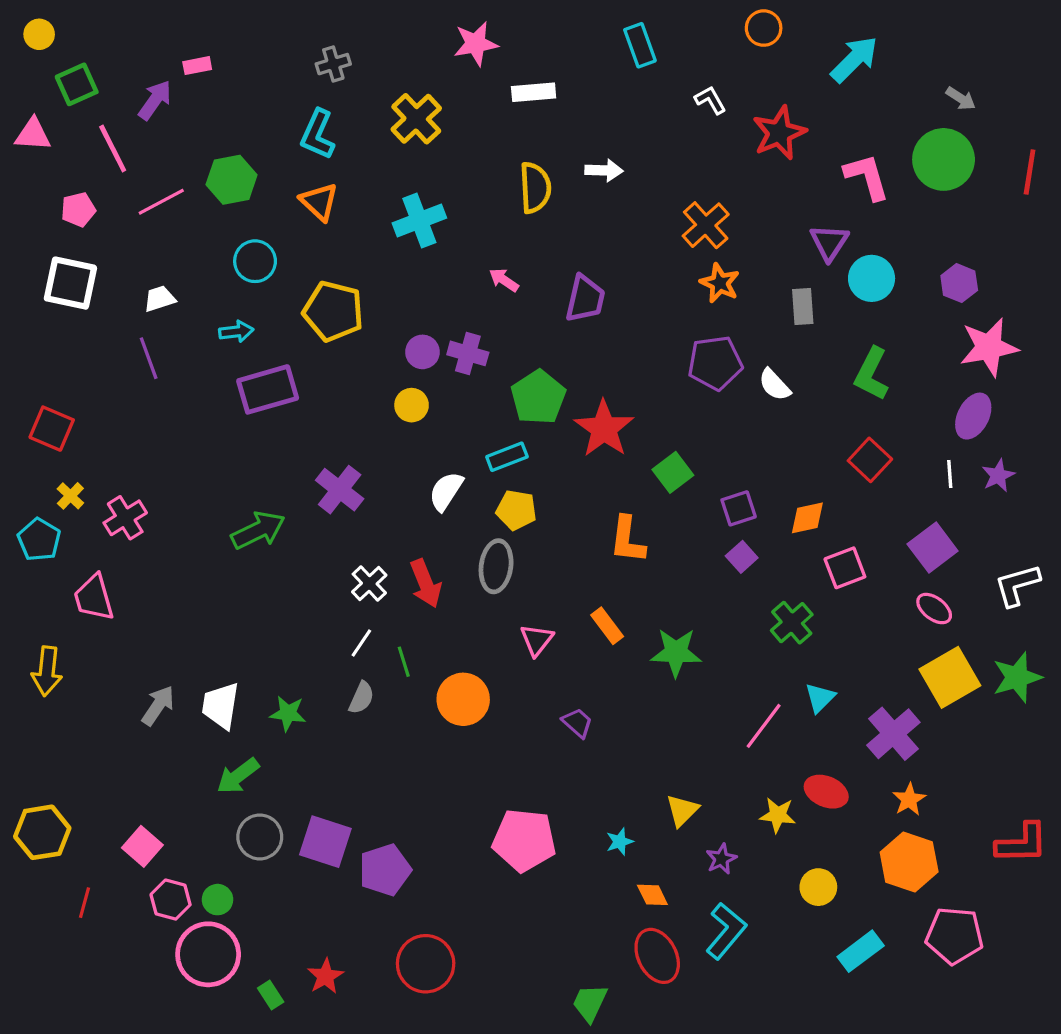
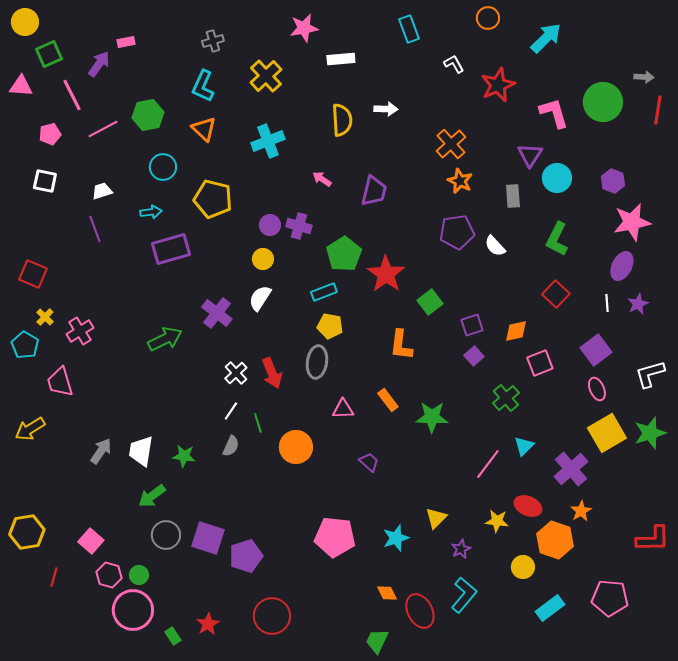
yellow circle: (39, 34) -> (25, 22), size x1.4
gray arrow: (961, 98) -> (644, 77), moved, turned -30
white square: (70, 283) -> (45, 181), size x0.7
white semicircle: (446, 491) -> (260, 298), moved
pink ellipse: (934, 609) -> (597, 389), turned 30
pink triangle: (537, 640) -> (343, 409), turned 50
yellow arrow: (47, 671) -> (30, 429), turned 52
cyan star: (620, 842) -> (396, 538), size x1.5
orange hexagon: (909, 862) -> (555, 540), moved
orange diamond: (652, 895) -> (387, 593), moved

